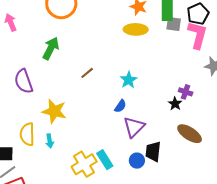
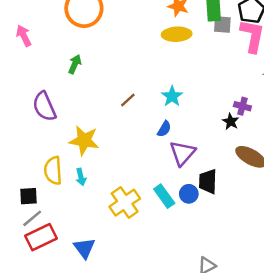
green arrow: (51, 48) -> (75, 64), size x0.7
brown line: (87, 73) -> (128, 100), moved
cyan rectangle: (105, 160) -> (164, 196), moved

